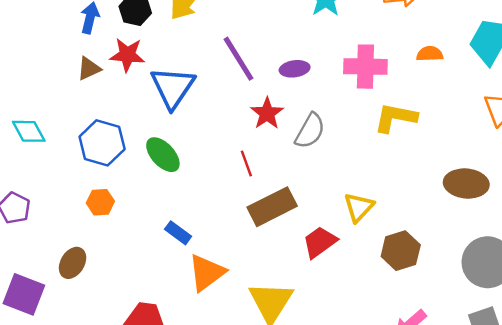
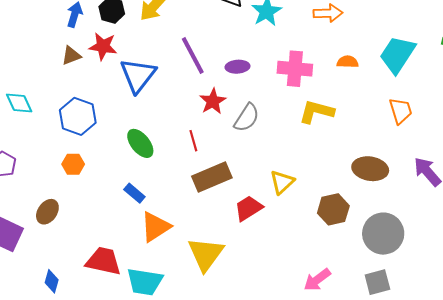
green ellipse: (163, 155) -> (140, 143), moved
brown hexagon: (401, 251) -> (333, 209), moved

